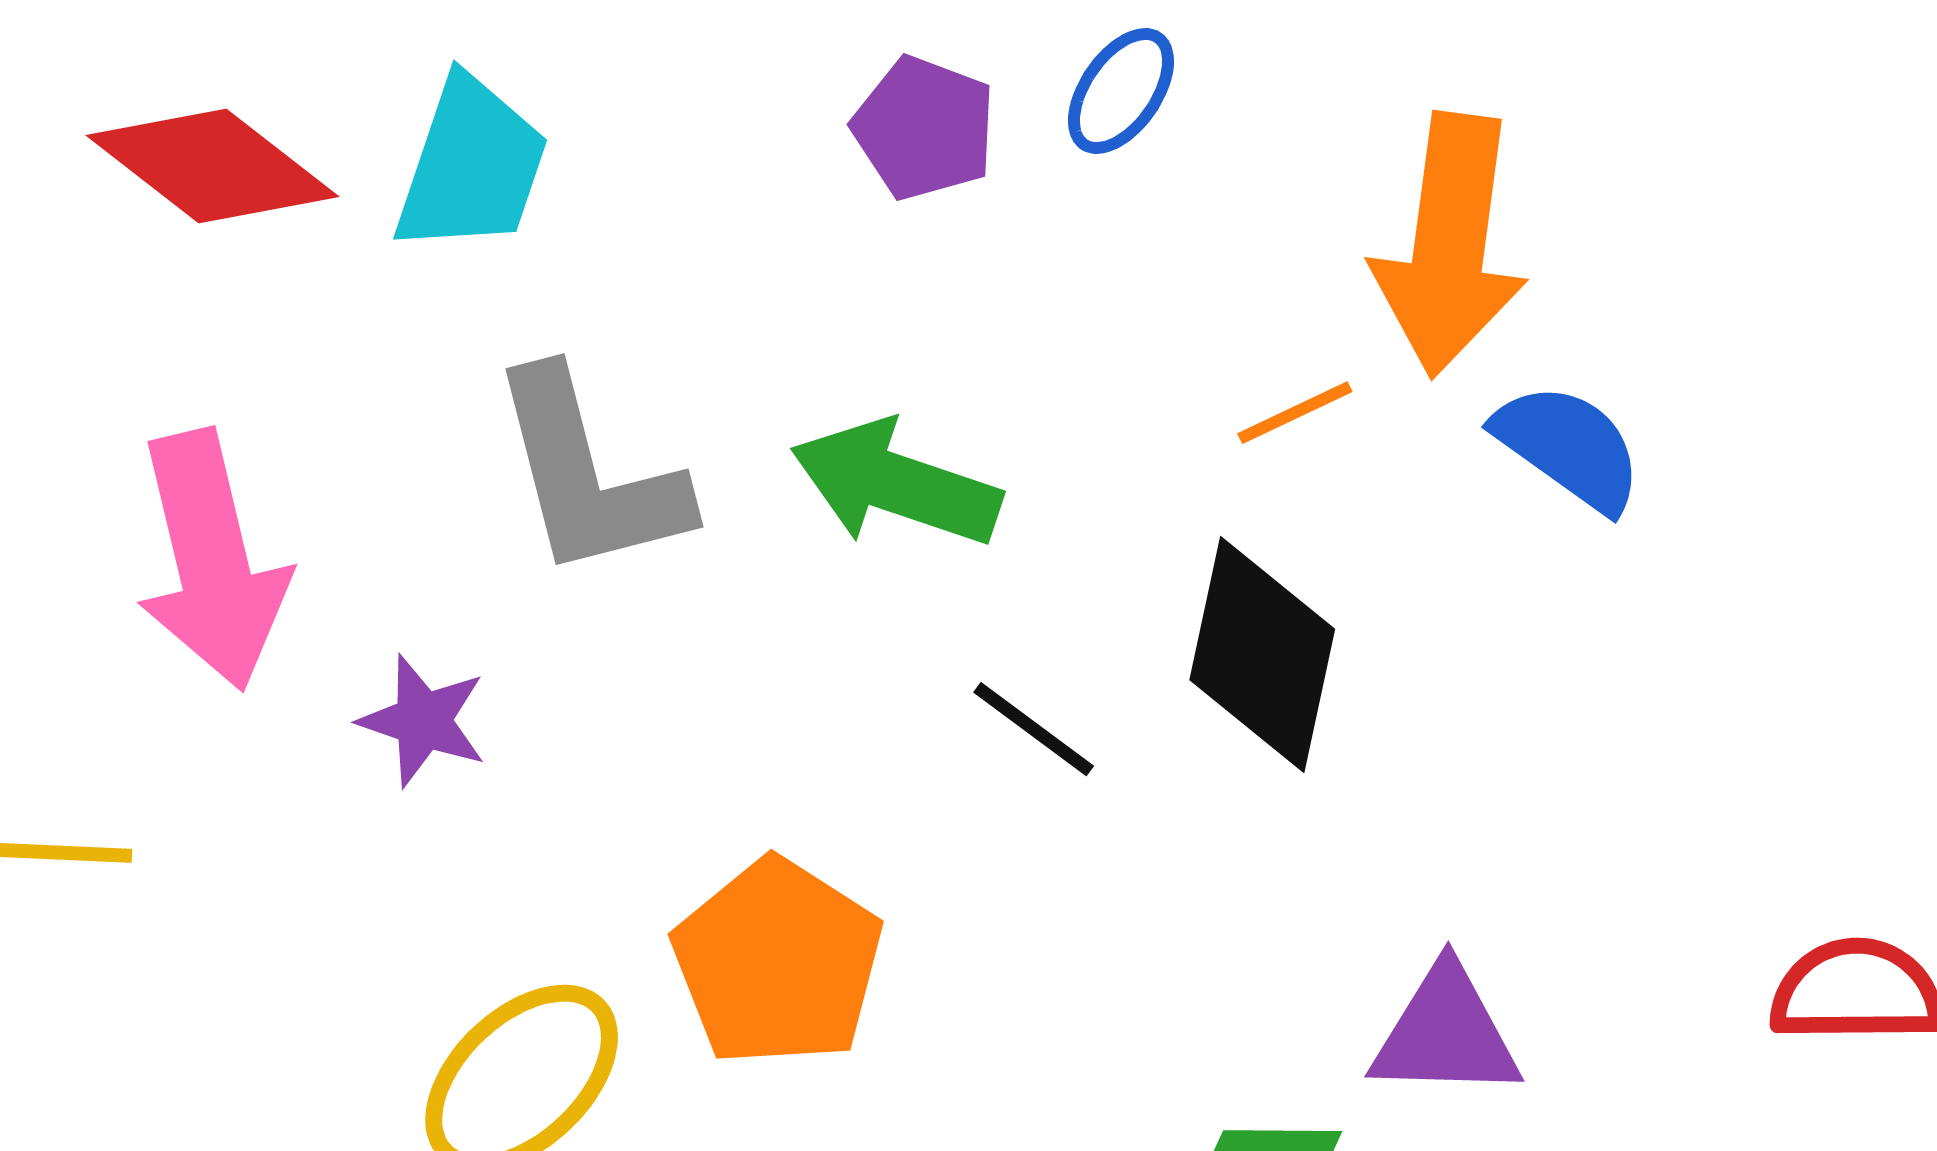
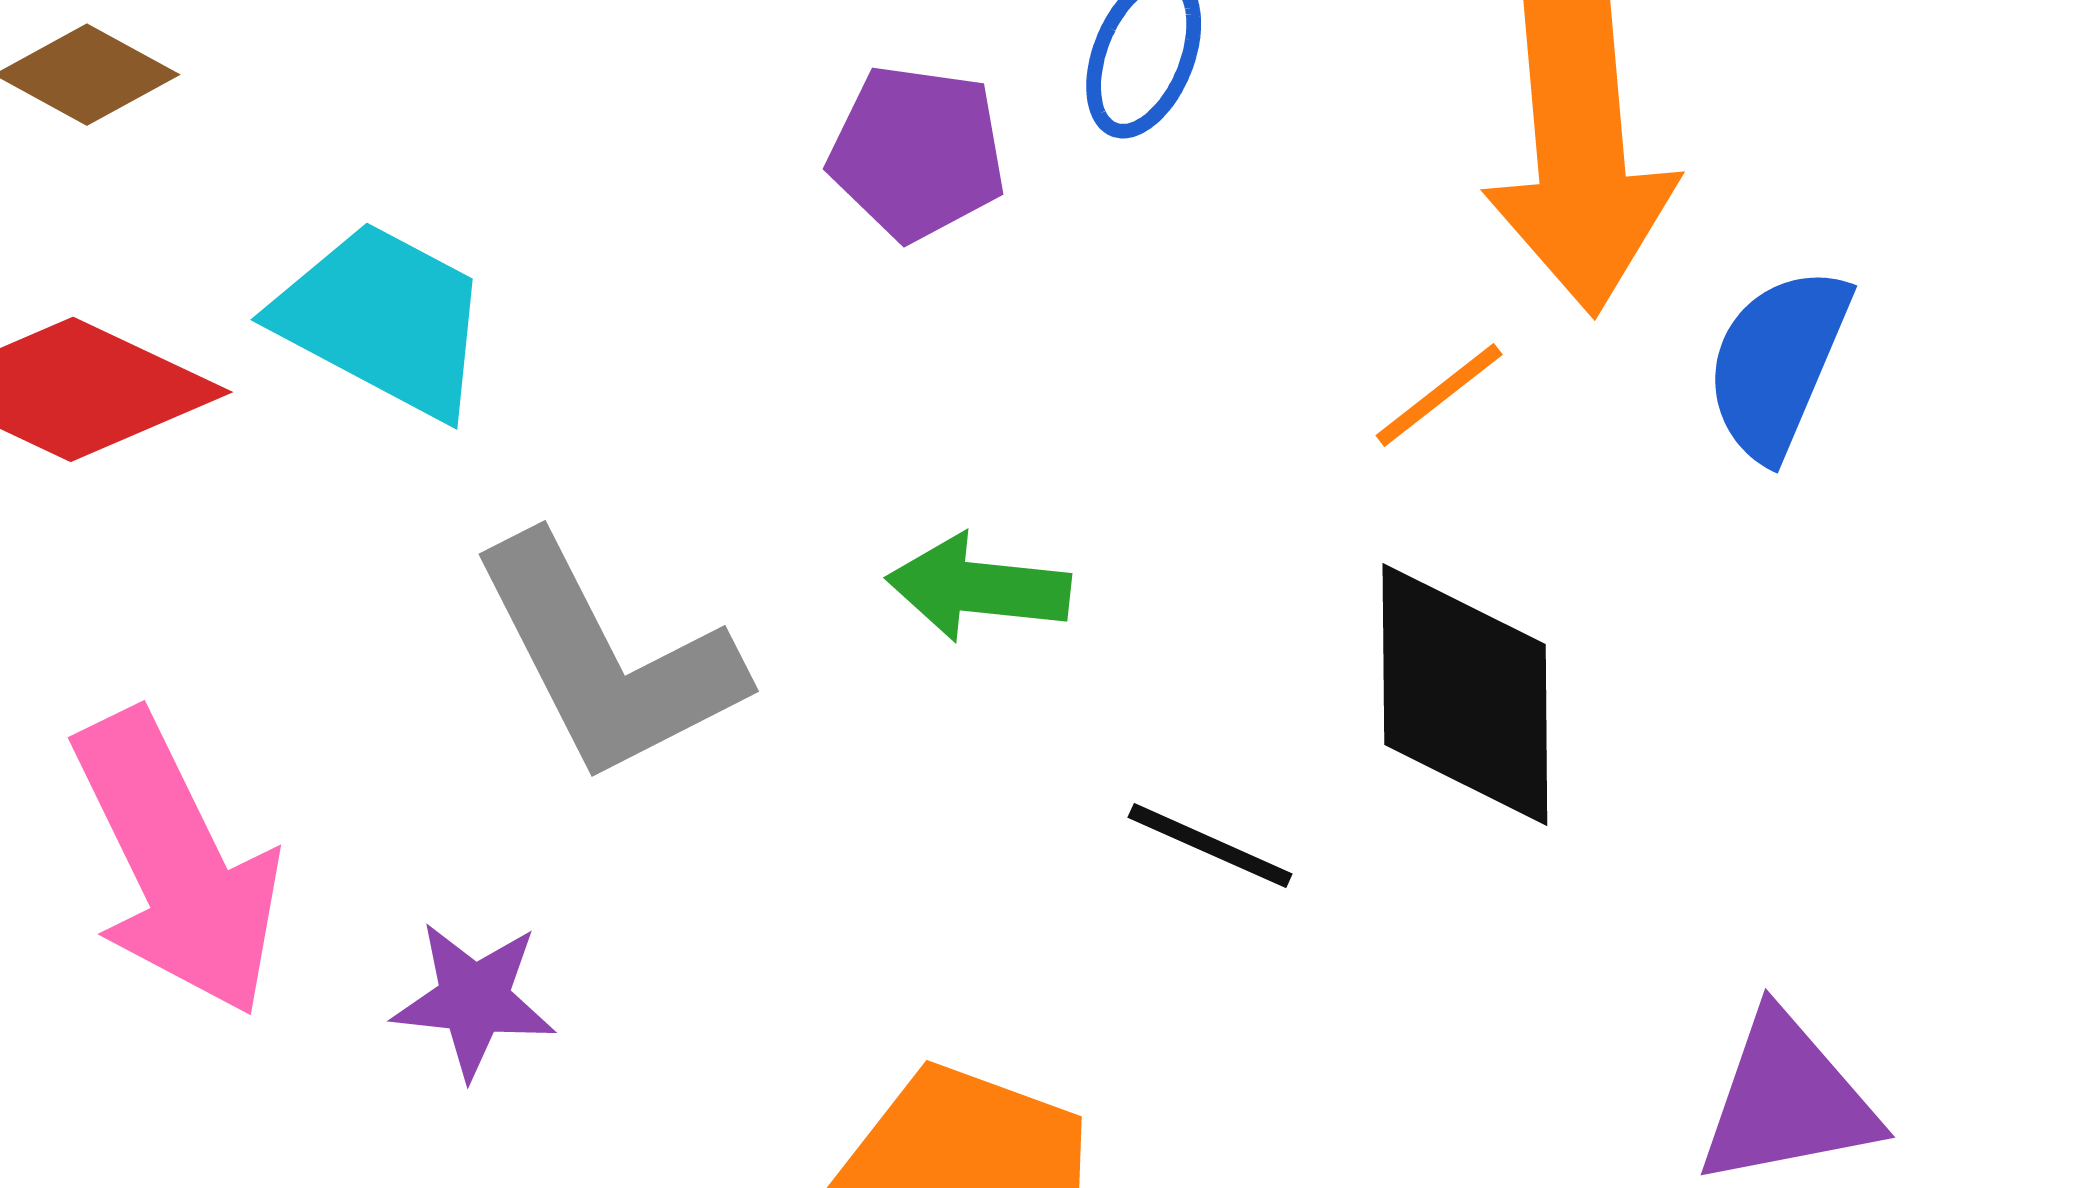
cyan trapezoid: (472, 166) -> (383, 319), turned -68
blue semicircle: (1569, 447) -> (1778, 363), turned -90
green arrow: (896, 484) -> (978, 588), size x0.7

